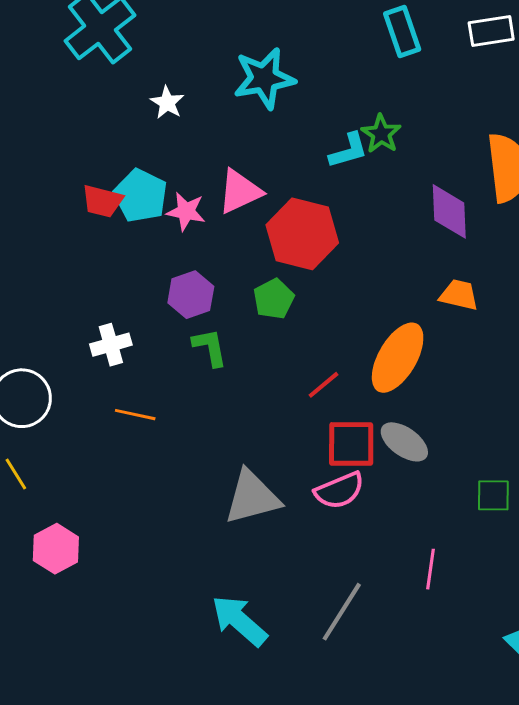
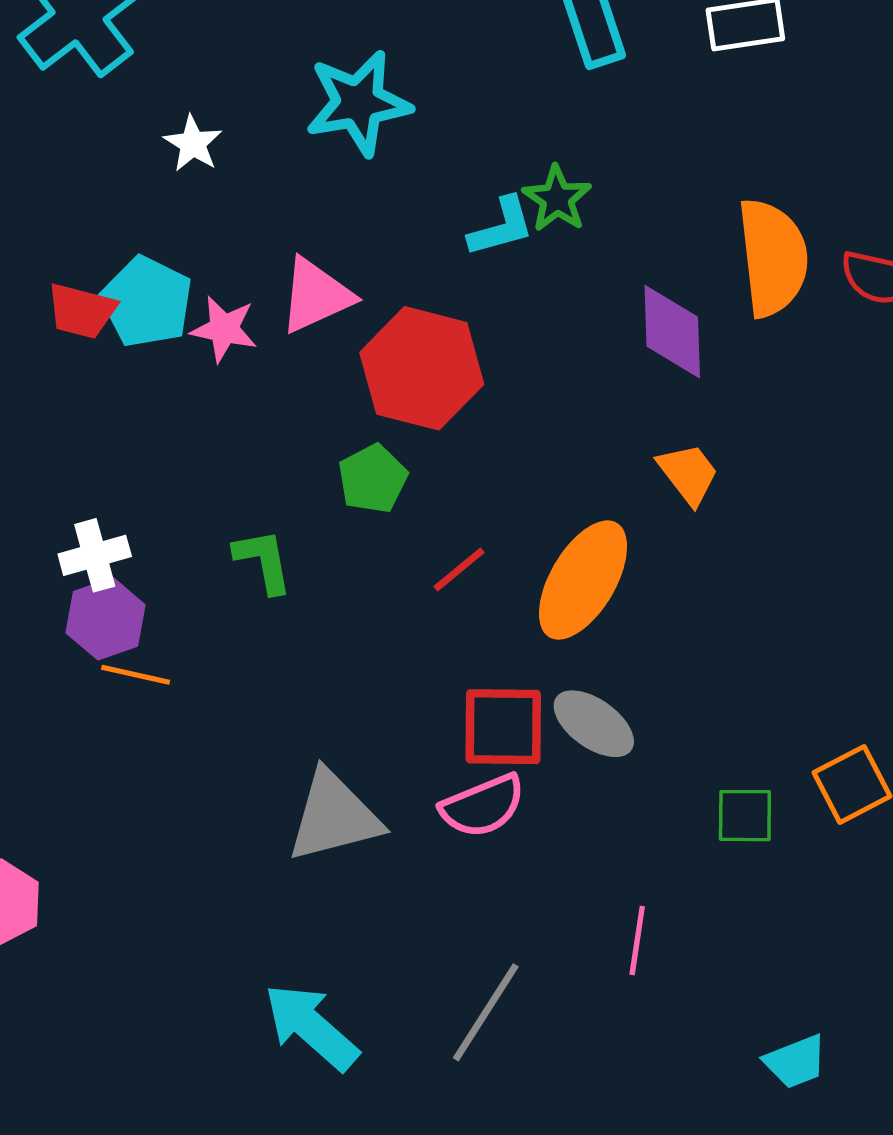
purple hexagon: (191, 295) -> (106, 619), moved
orange trapezoid: (459, 295) -> (688, 474), turned 39
red line: (323, 385) -> (459, 569), moved

